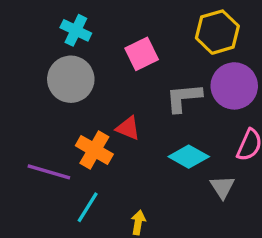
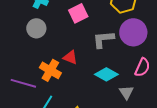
gray circle: (71, 79) -> (36, 28), size x0.7

